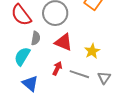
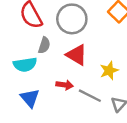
cyan semicircle: (22, 56) -> (25, 65), turned -138
red arrow: (57, 68) -> (65, 85), turned 64

